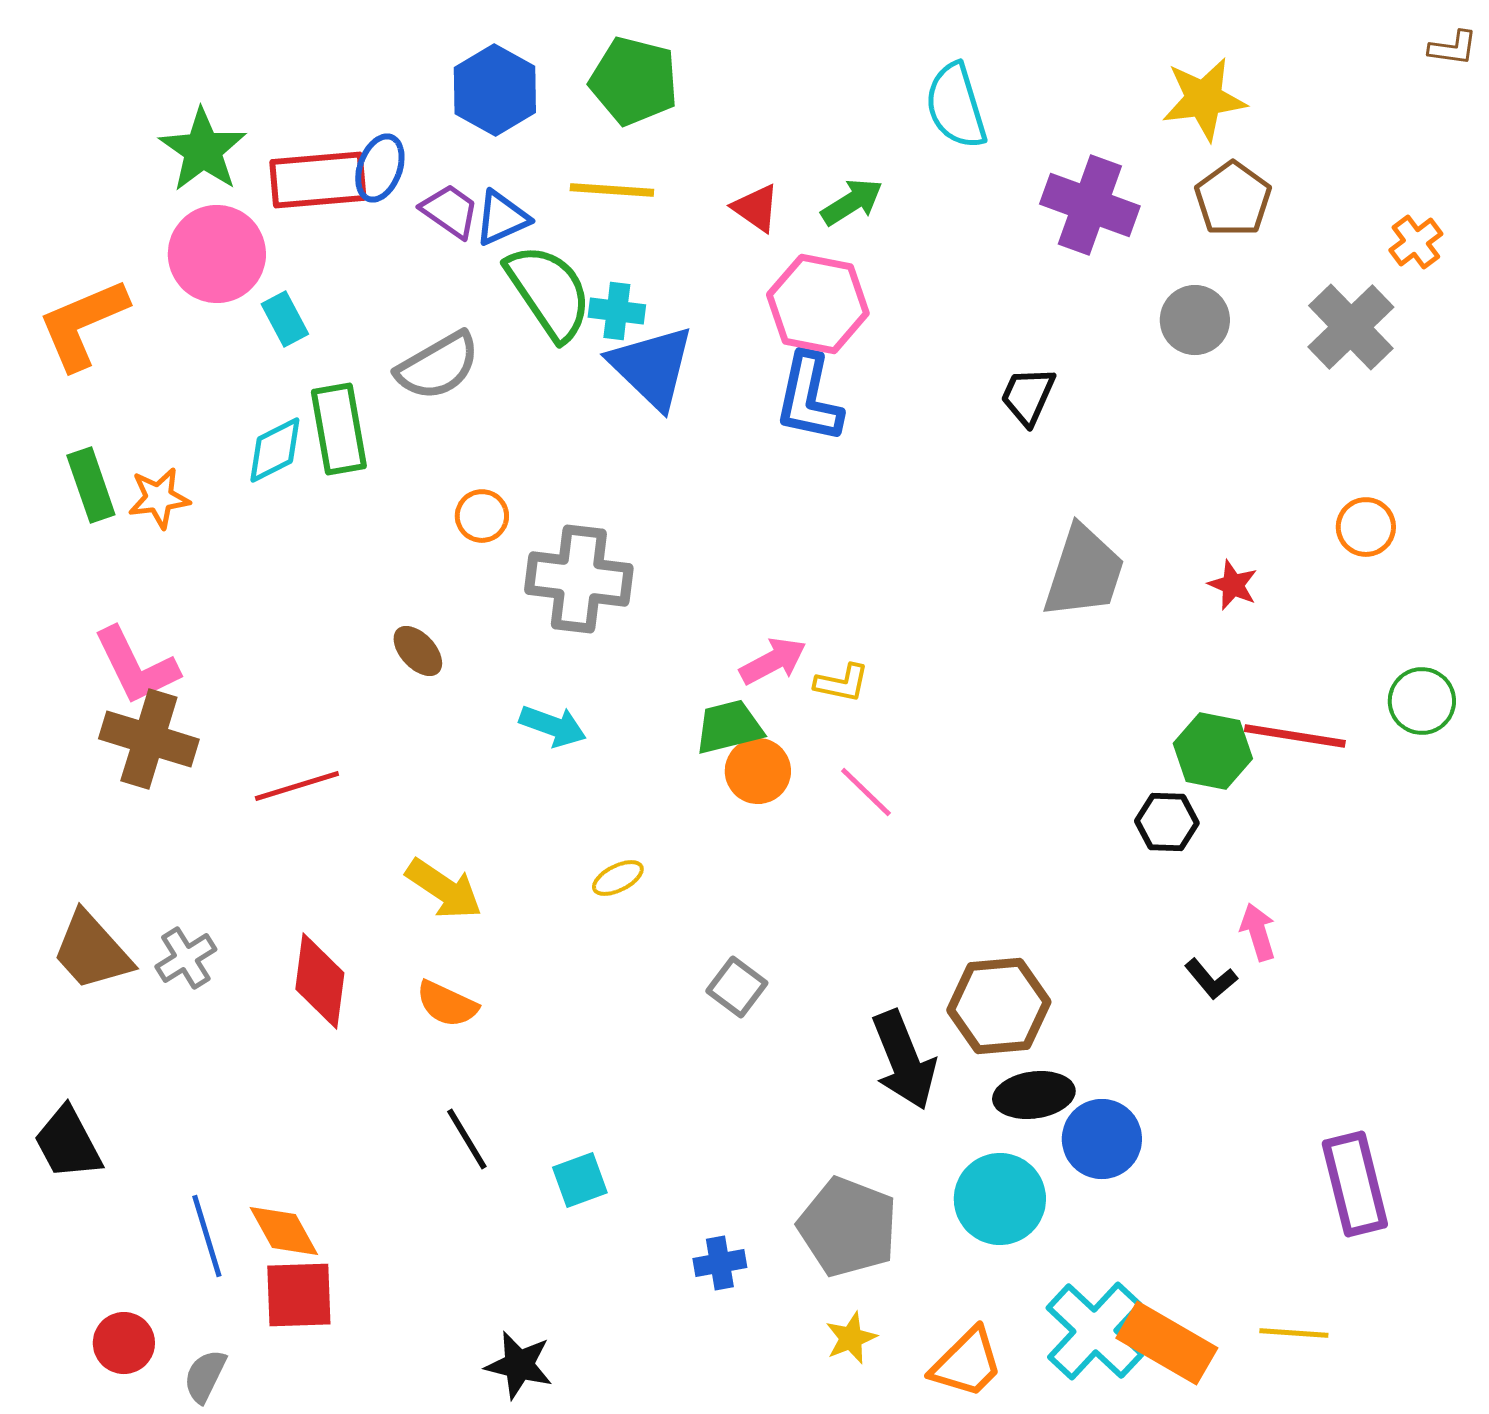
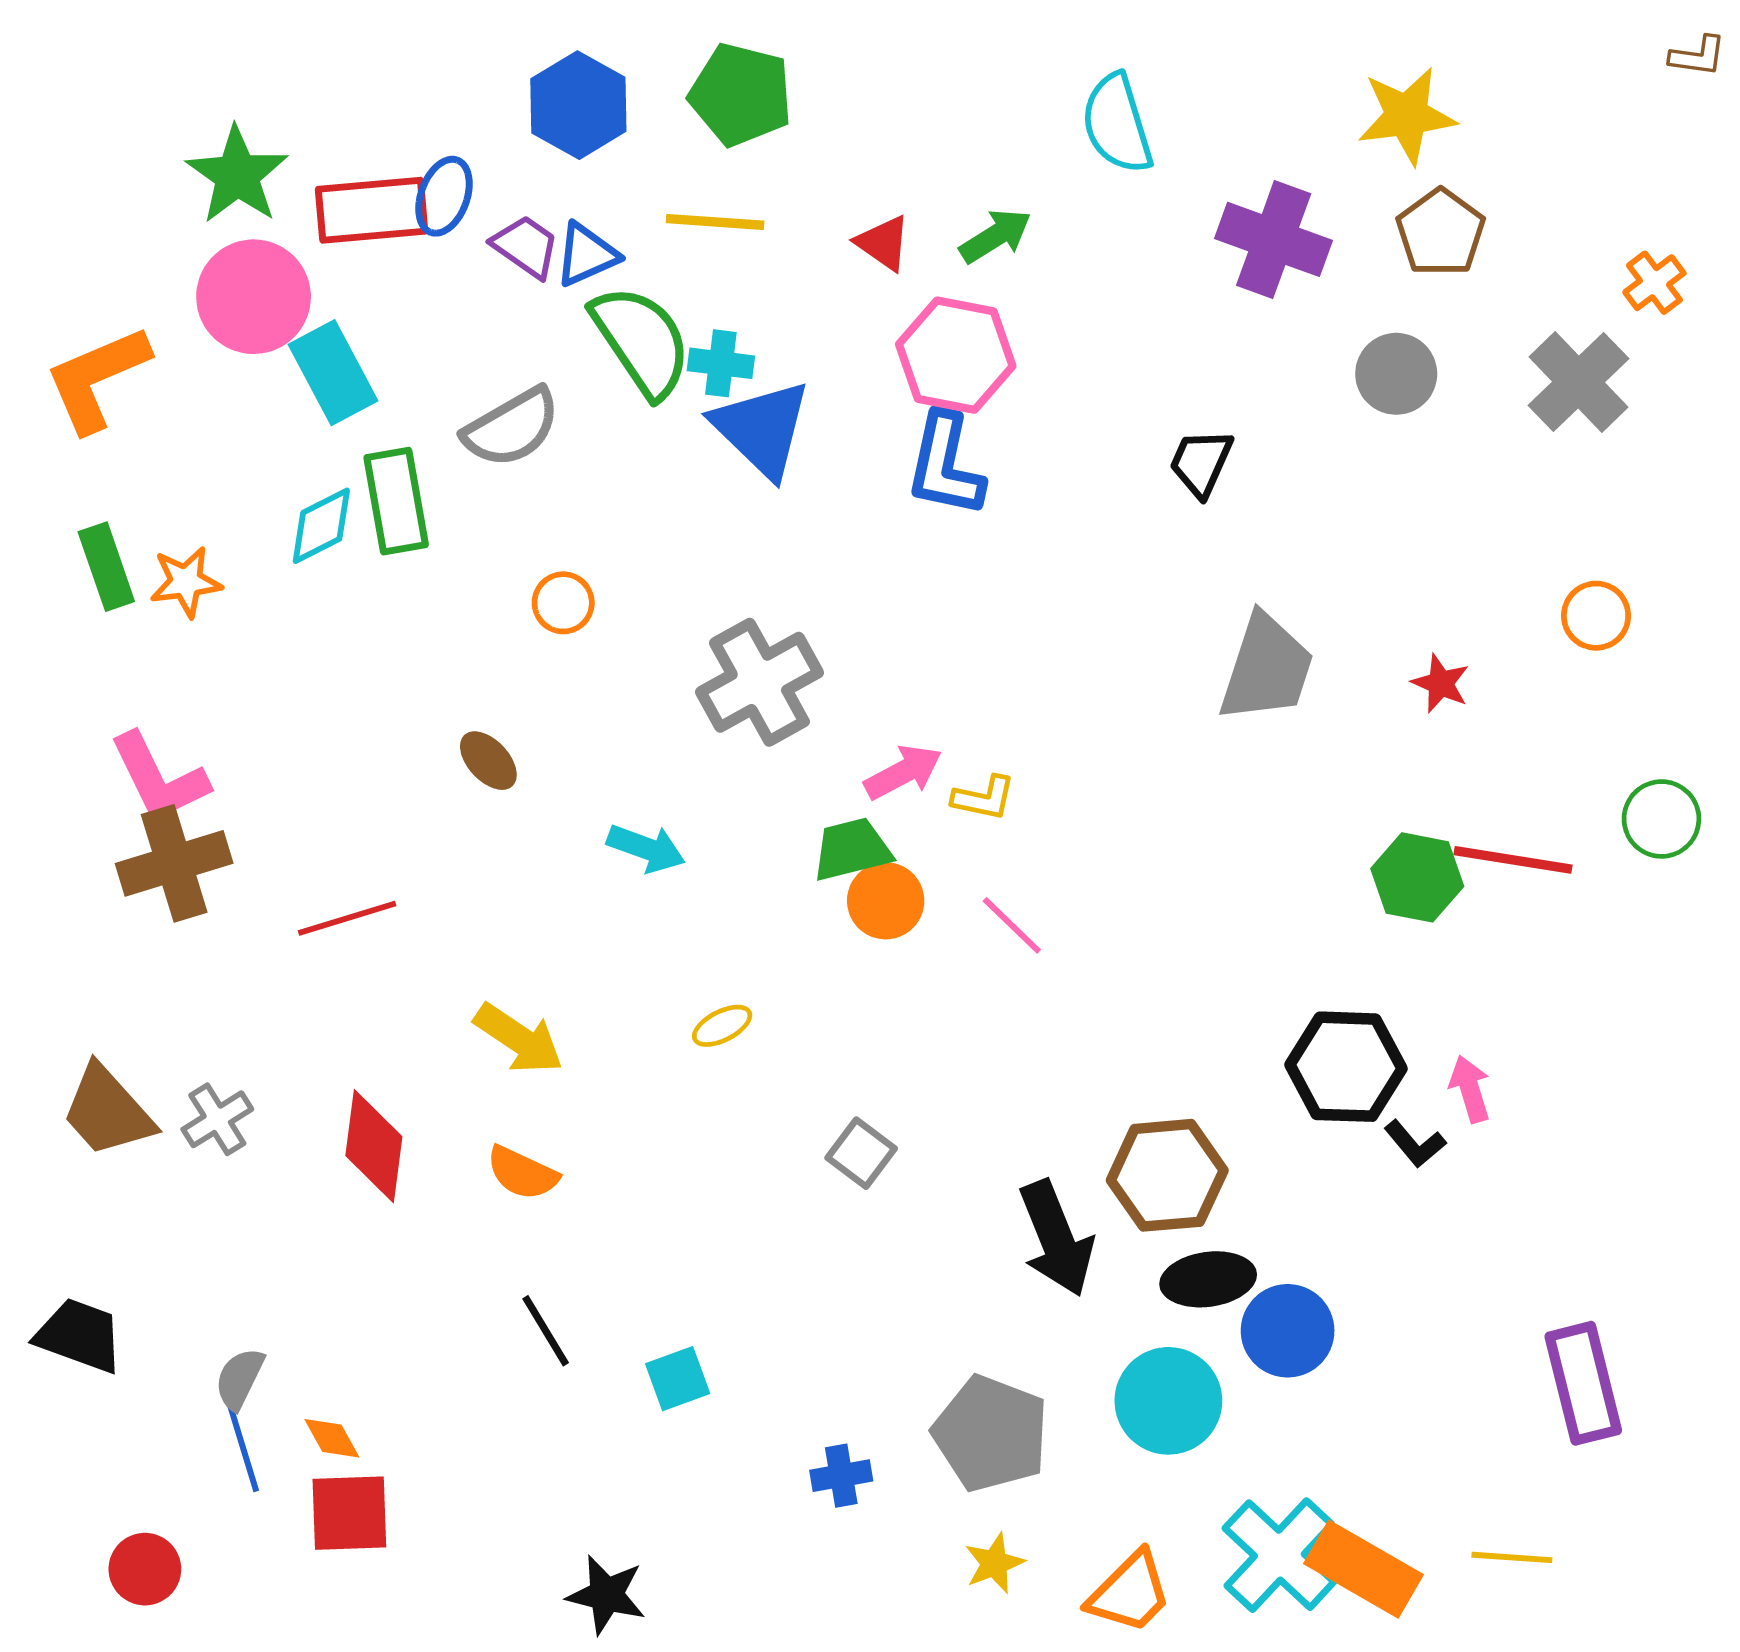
cyan rectangle: (285, 319) -> (333, 373), size x1.6
gray cross: (579, 579) -> (759, 682), moved, turned -36
brown cross: (149, 739) -> (174, 863), turned -34
black hexagon: (1167, 822) -> (1346, 1067), moved, size x1.6
black trapezoid: (68, 1143) -> (79, 1335), turned 138
orange diamond: (284, 1231) -> (332, 1438), size x0.7
gray semicircle: (205, 1376) -> (240, 1379), moved

